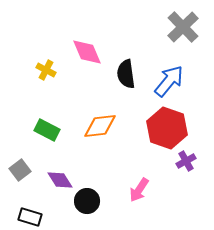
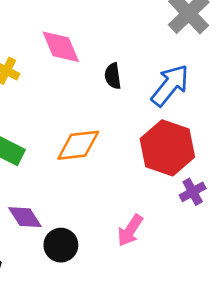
black semicircle: (126, 74) -> (113, 76), size x0.7

